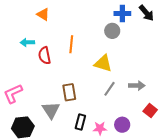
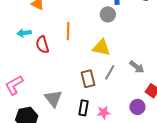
gray arrow: (137, 86) -> (137, 67), turned 42
brown rectangle: (69, 92) -> (88, 79), moved
purple circle: (122, 125) -> (137, 107), moved

